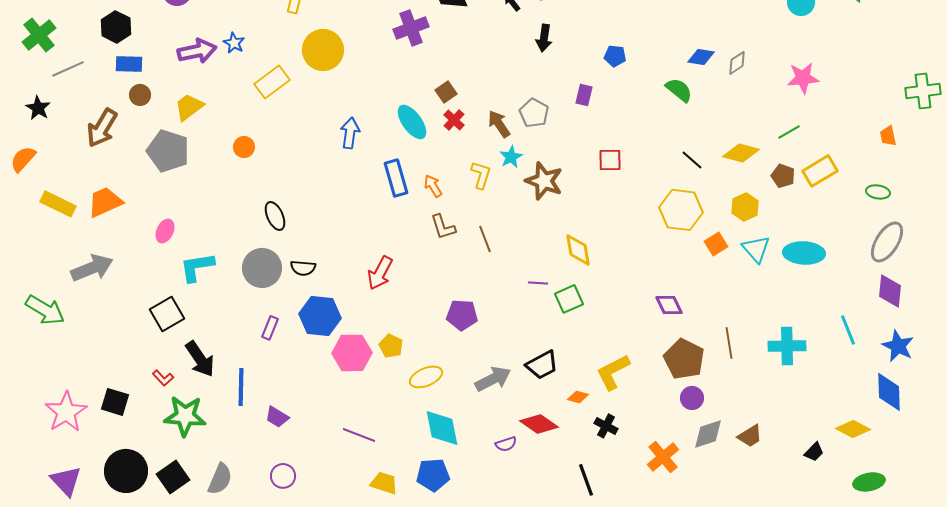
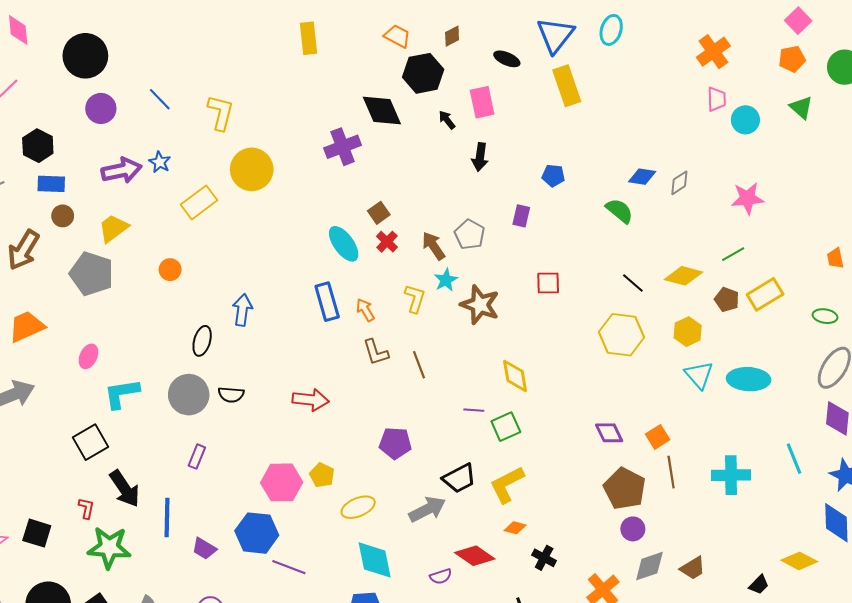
blue arrow: (350, 133) -> (242, 310), moved
black ellipse: (275, 216) -> (202, 341), turned 40
orange square: (716, 244) -> (658, 437), moved
red arrow: (380, 273) -> (311, 400), turned -112
blue hexagon: (320, 316) -> (257, 533), moved
black trapezoid: (542, 365) -> (459, 478), moved
yellow L-shape: (613, 372) -> (507, 484), moved
red L-shape: (163, 378) -> (86, 508), turned -125

